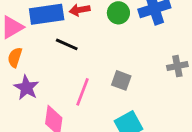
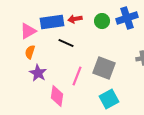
gray square: (121, 80) -> (104, 68), size x1.6

